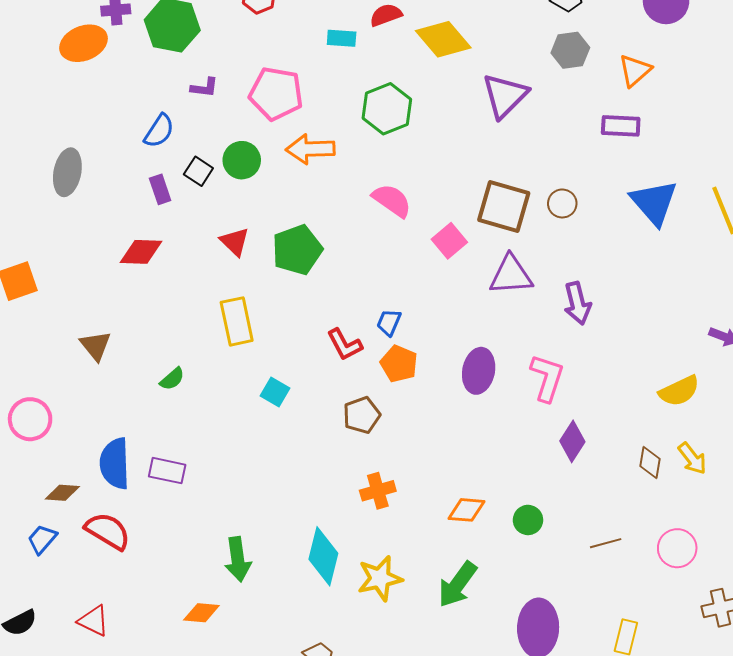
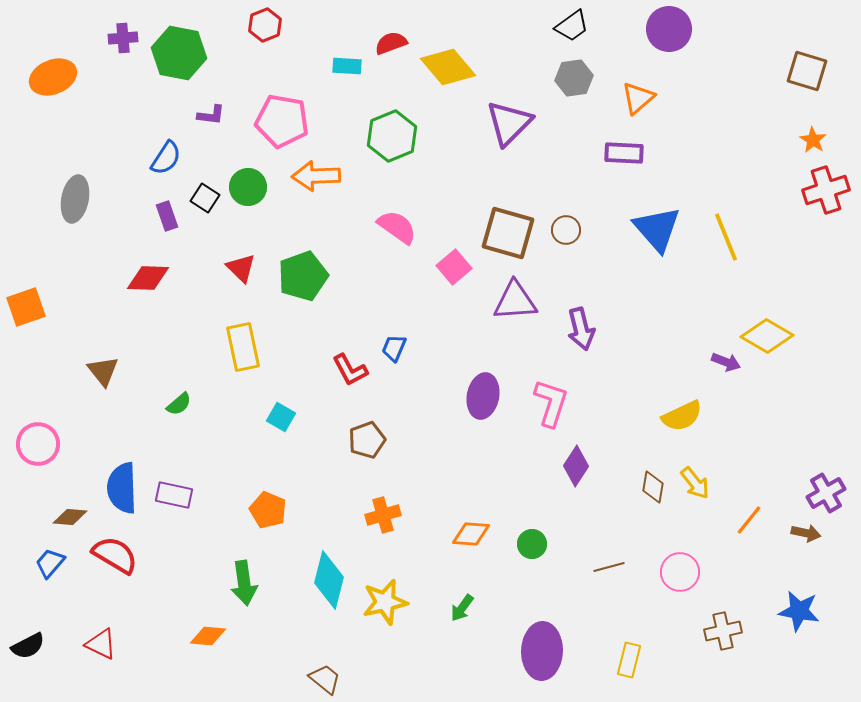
orange ellipse: (84, 43) -> (53, 77), moved
orange pentagon: (399, 364) -> (268, 510), moved
green arrow: (457, 584) -> (462, 608), size x0.6

